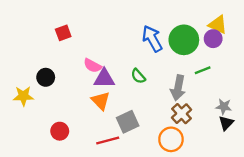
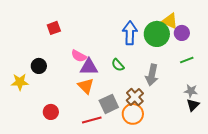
yellow triangle: (218, 25) -> (170, 21), moved
blue arrow: (152, 39) -> (130, 33), turned 30
green line: (203, 70) -> (187, 60), moved
brown cross: (182, 114) -> (135, 97), moved
orange circle: (171, 139) -> (133, 114), moved

